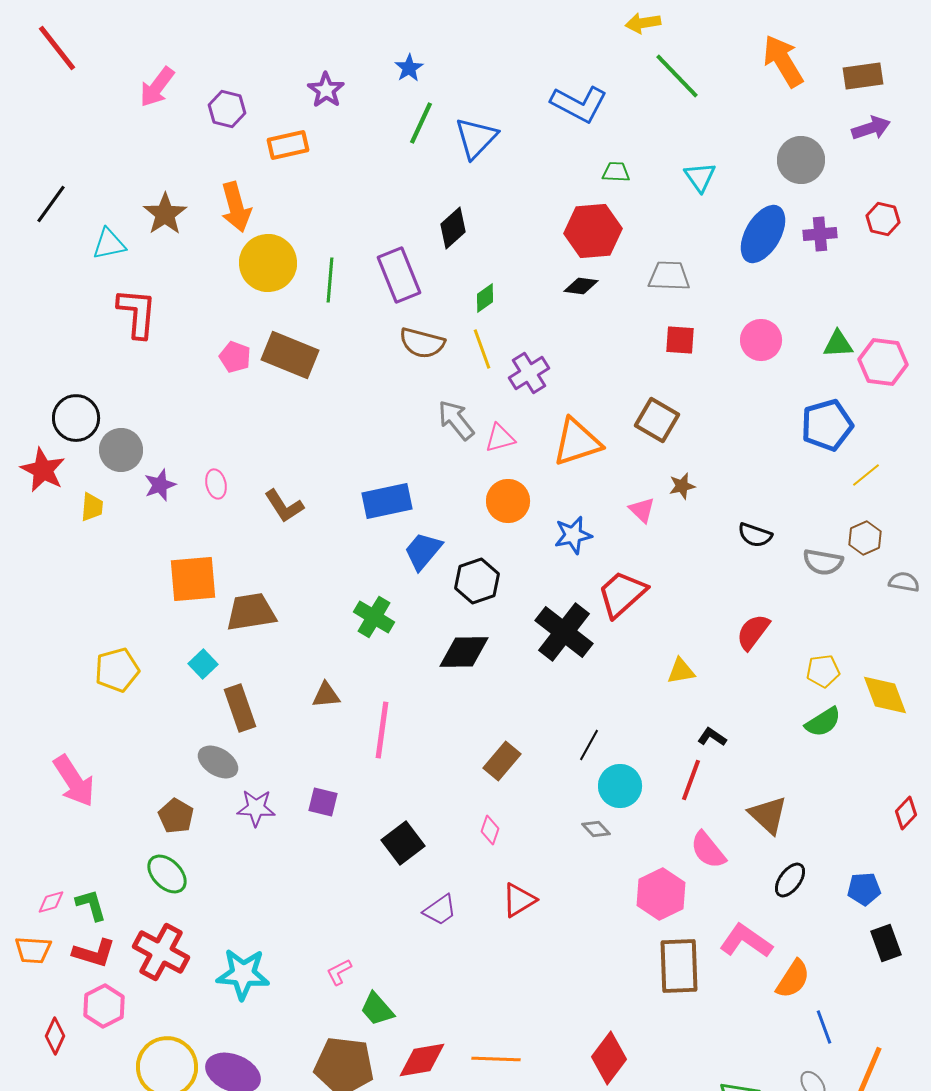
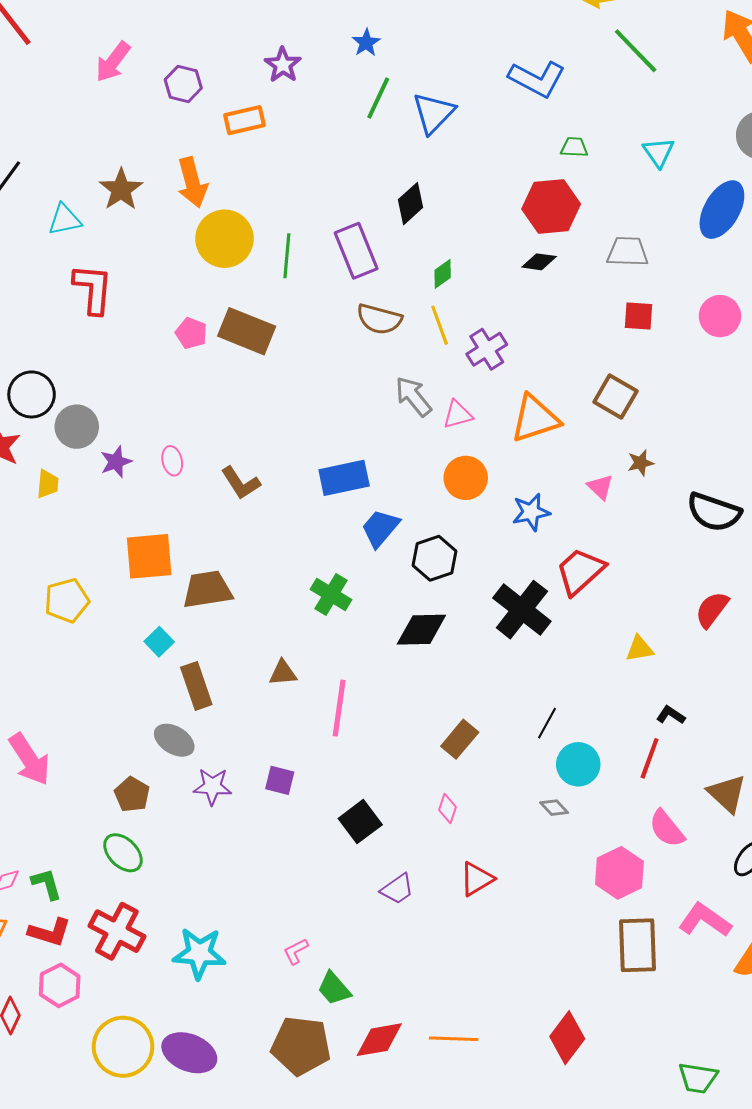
black semicircle: (755, 535) -> (714, 512), size x1.6
yellow pentagon: (117, 670) -> (67, 600), moved

